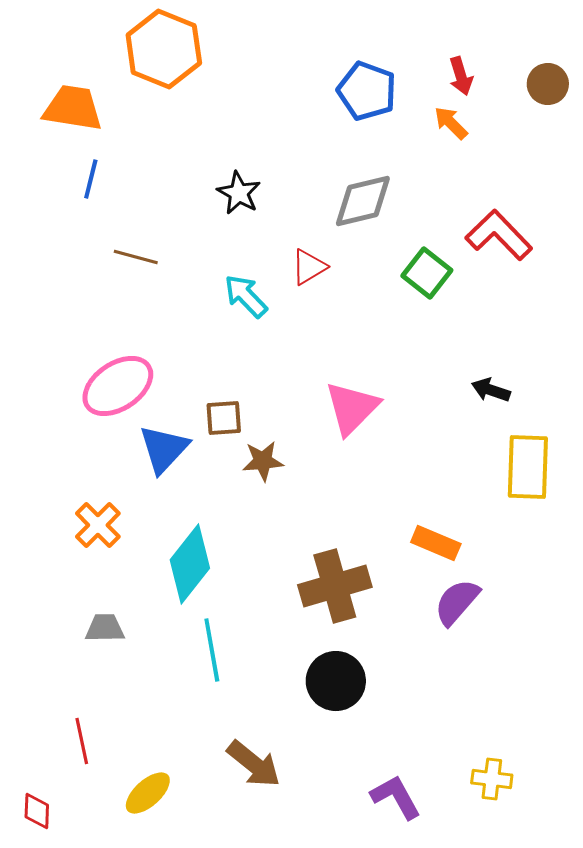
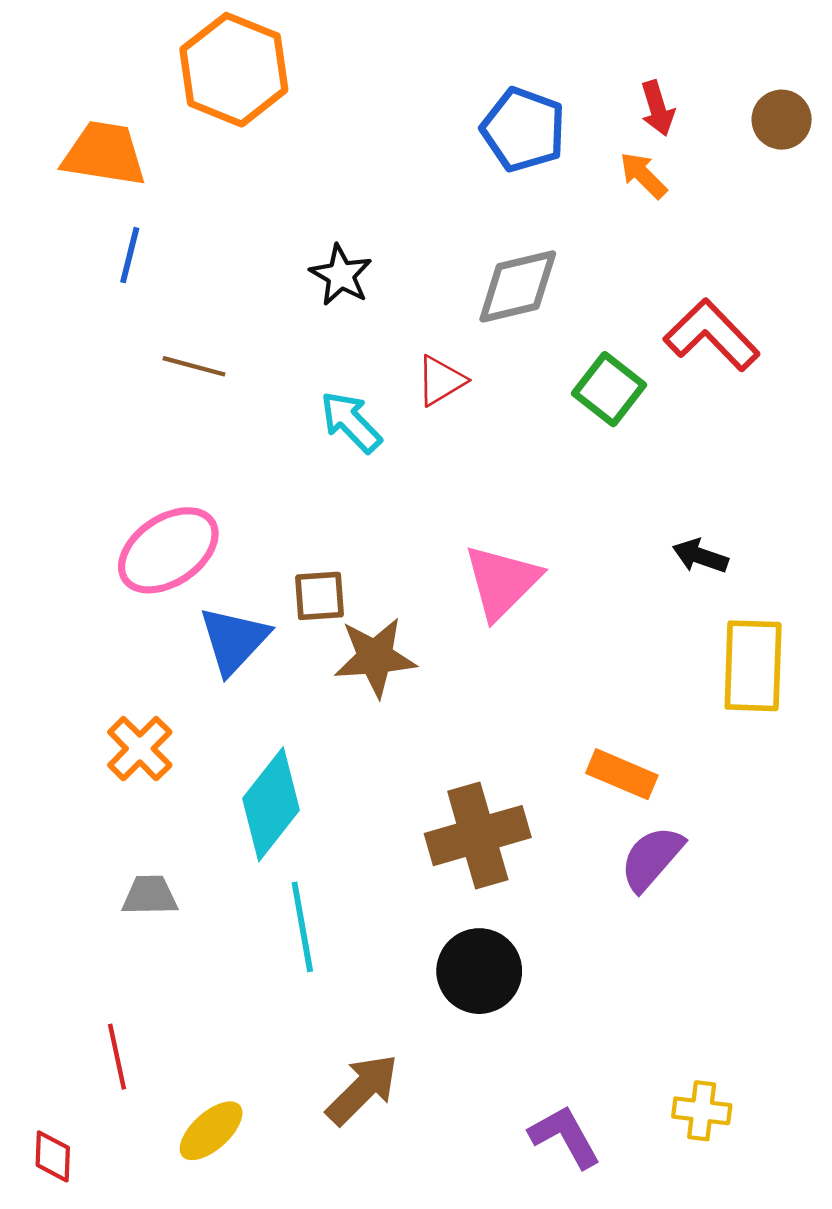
brown star: (263, 461) -> (375, 657), size x1.4
brown arrow: (254, 764) -> (362, 1089), turned -84

